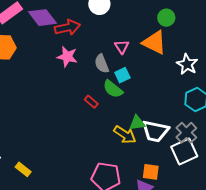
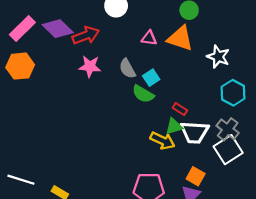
pink triangle: (122, 47) -> (149, 38), moved, turned -42
red rectangle: (91, 102) -> (180, 109), moved
orange square: (151, 172) -> (196, 176), turned 30

